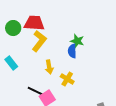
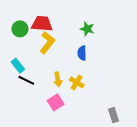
green star: (77, 41) -> (87, 29), moved
yellow arrow: (49, 67) -> (58, 79), moved
black line: (35, 91) -> (26, 80), moved

